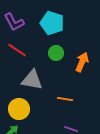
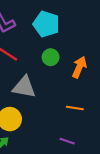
orange line: (65, 99) -> (75, 108), moved

